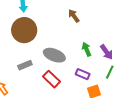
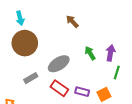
purple arrow: (106, 52) -> (110, 53), turned -126
gray ellipse: (54, 55) -> (59, 64), turned -45
purple rectangle: (83, 74) -> (82, 92), moved

